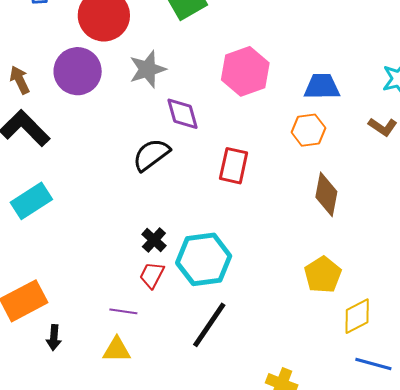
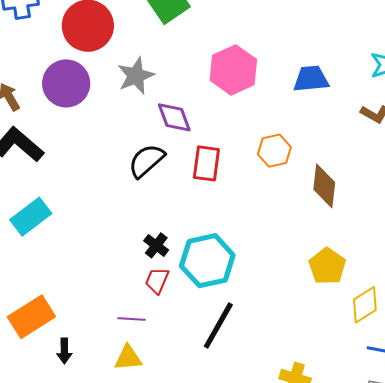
orange hexagon: (308, 130) -> (274, 151), moved
red rectangle: (234, 166) -> (206, 163), moved

